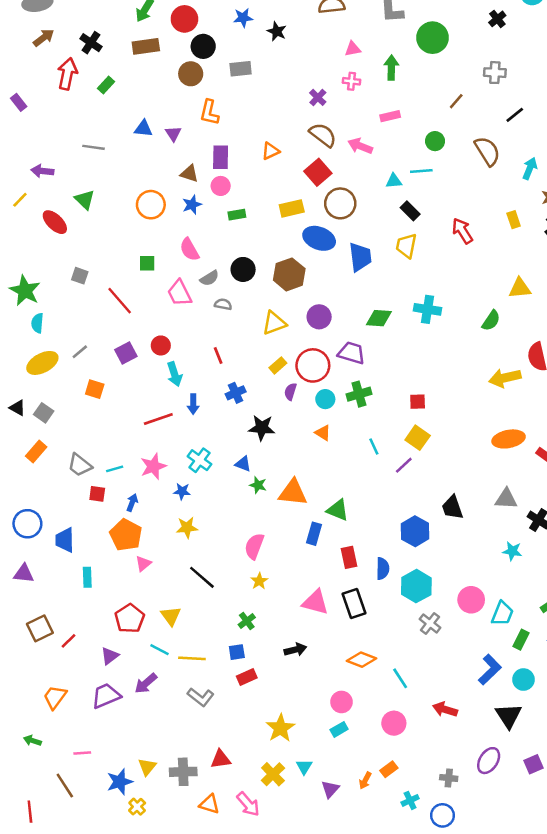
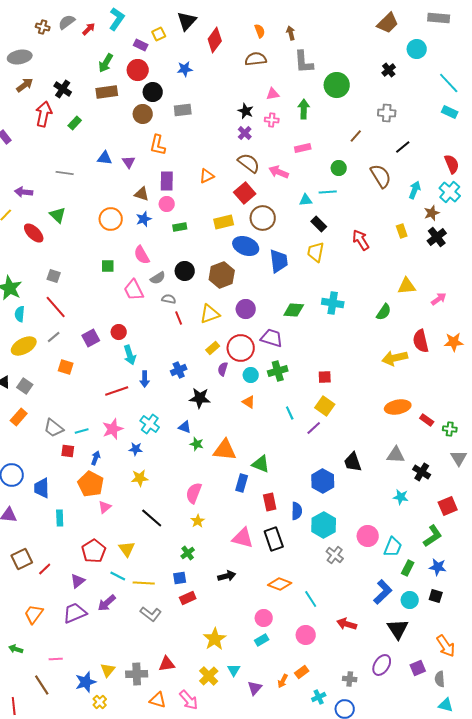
black star: (277, 31) -> (246, 111), moved
red line: (120, 301) -> (56, 307), moved
red line: (218, 355) -> (179, 318), moved

